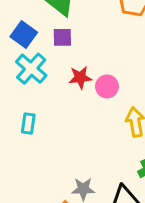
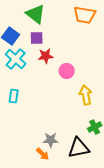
red star: (80, 78) -> (46, 56), moved

